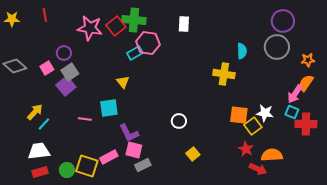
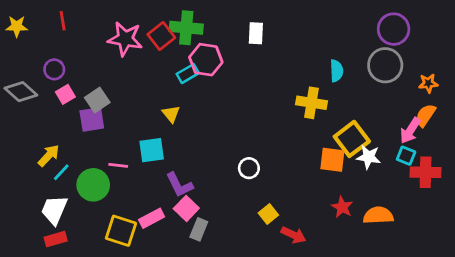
purple circle: (64, 53) -> (54, 69), moved
purple square: (66, 86) -> (92, 119), turned 30
yellow square: (253, 126) -> (352, 139), moved, size x1.4
pink square: (134, 150) -> (186, 208), turned 30
white trapezoid: (39, 151) -> (54, 210), turned -60
gray rectangle: (143, 165) -> (199, 229), turned -42
red arrow: (258, 169) -> (293, 235), moved
green circle: (67, 170) -> (93, 185), moved, size x1.5

